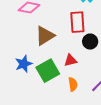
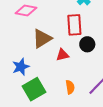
red triangle: (71, 60) -> (62, 55), moved
green square: (48, 71) -> (34, 89), moved

